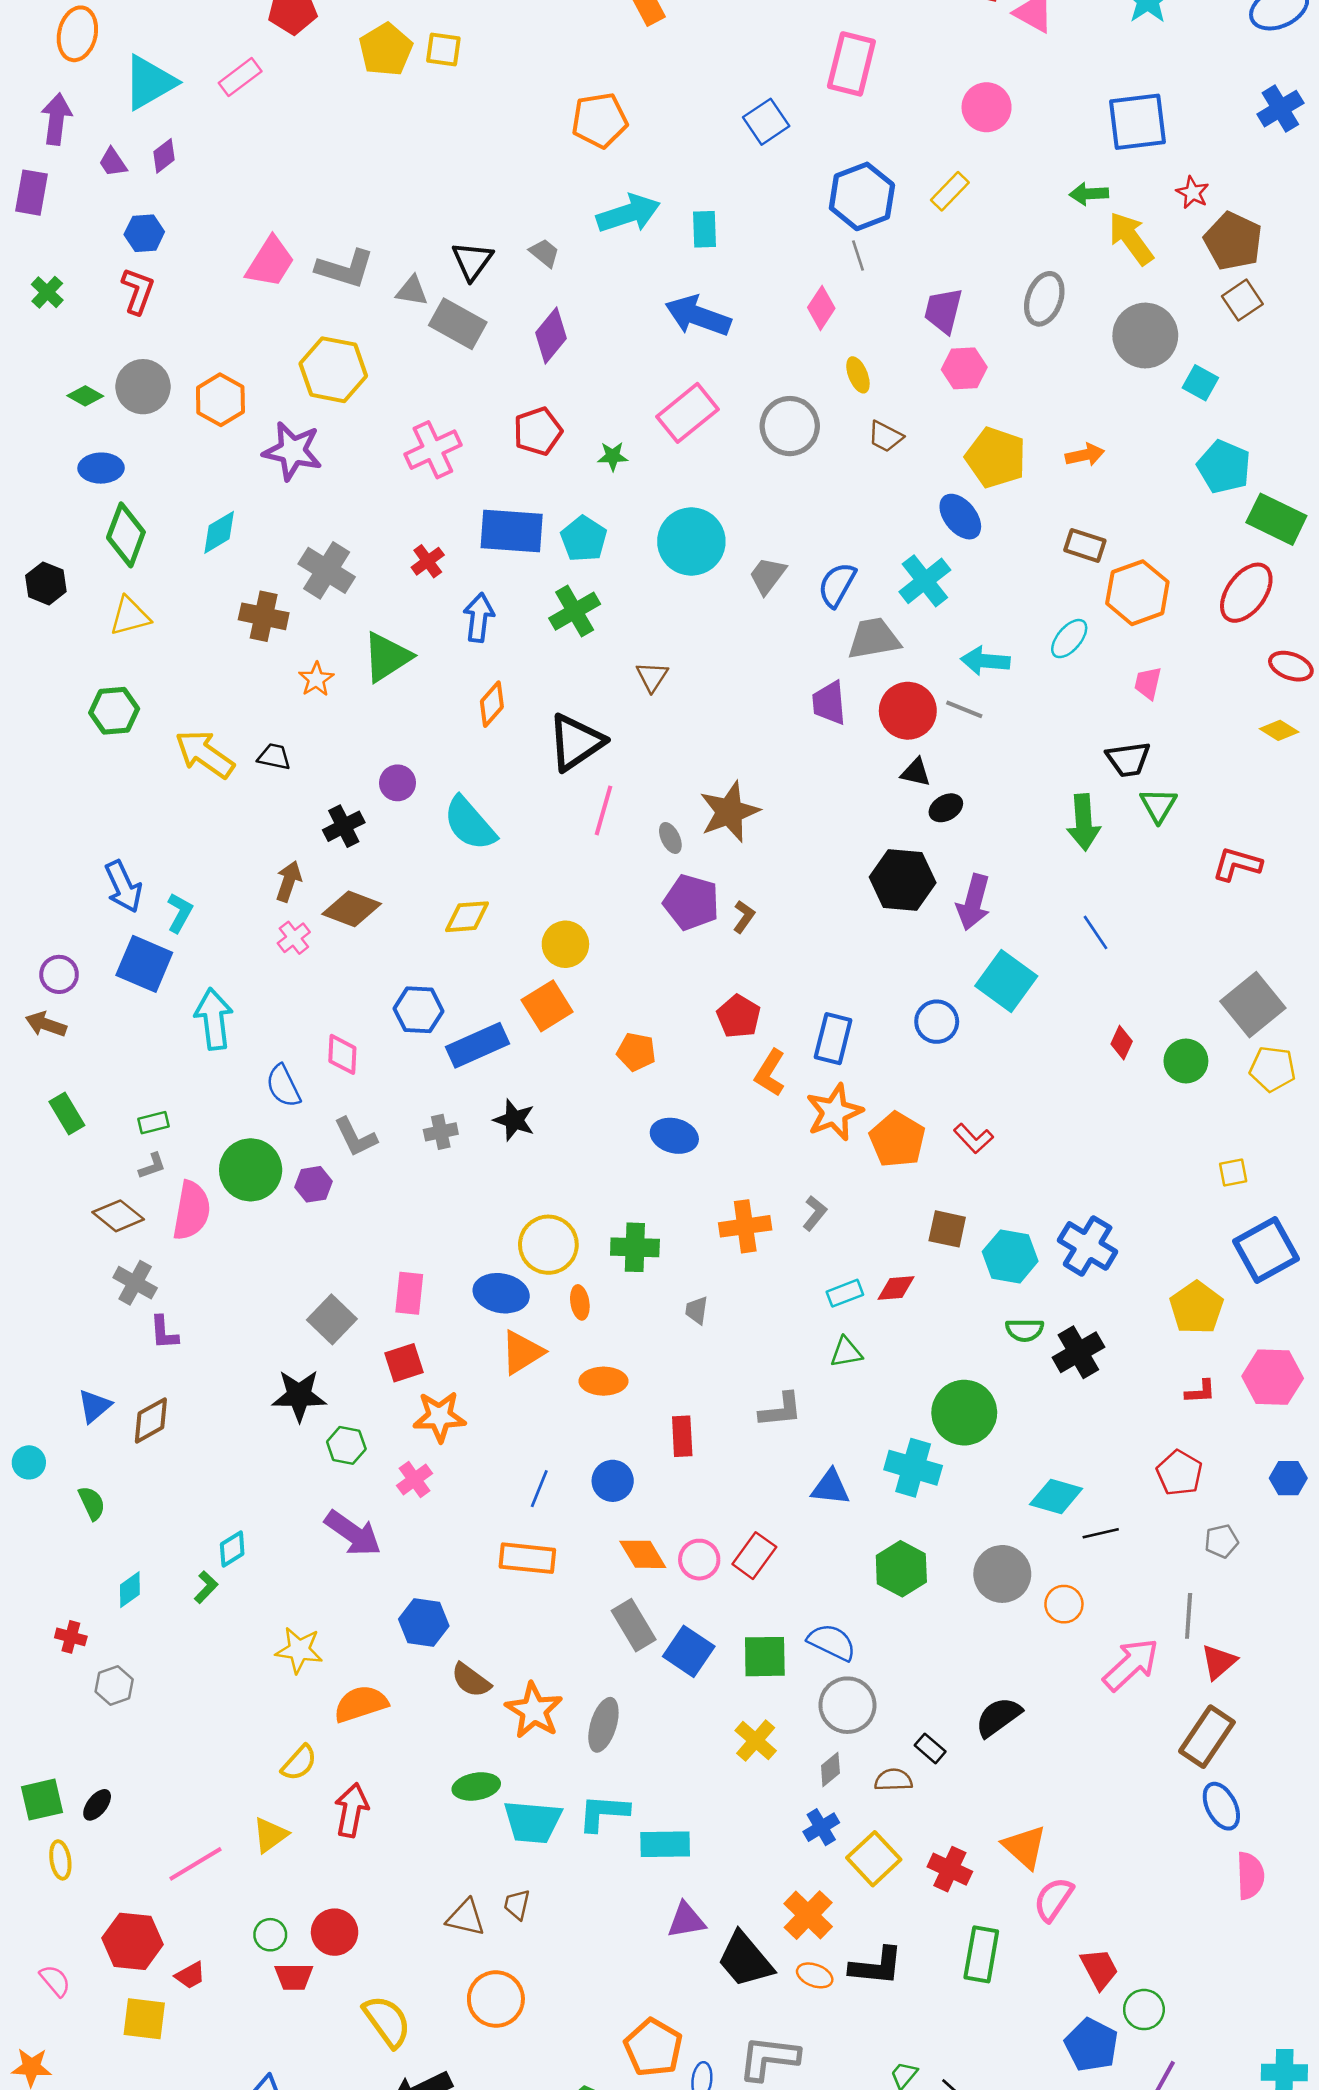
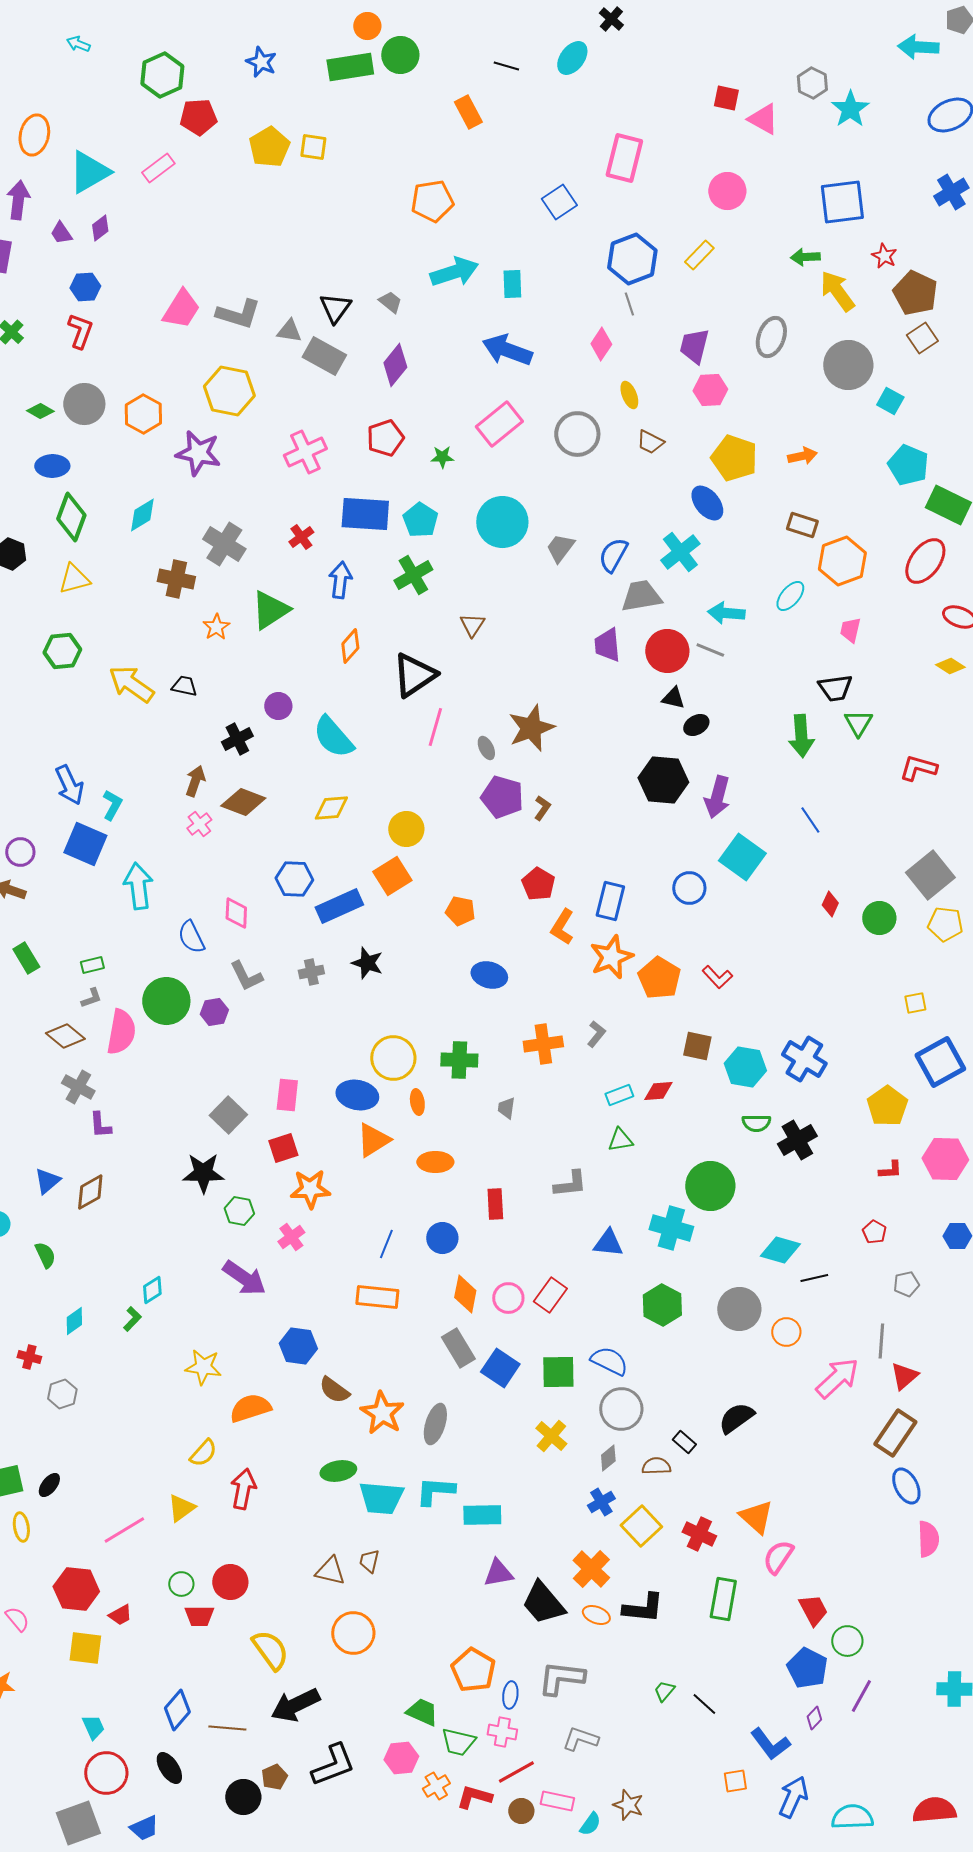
red pentagon: (1179, 1473) -> (874, 1232), size x0.7
orange diamond: (643, 1554) -> (465, 1294), turned 42

